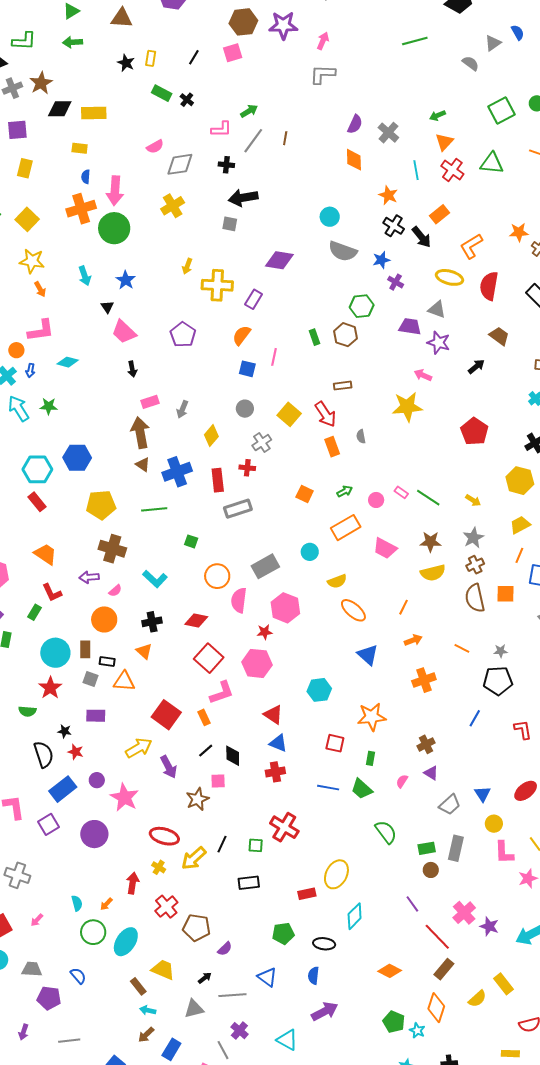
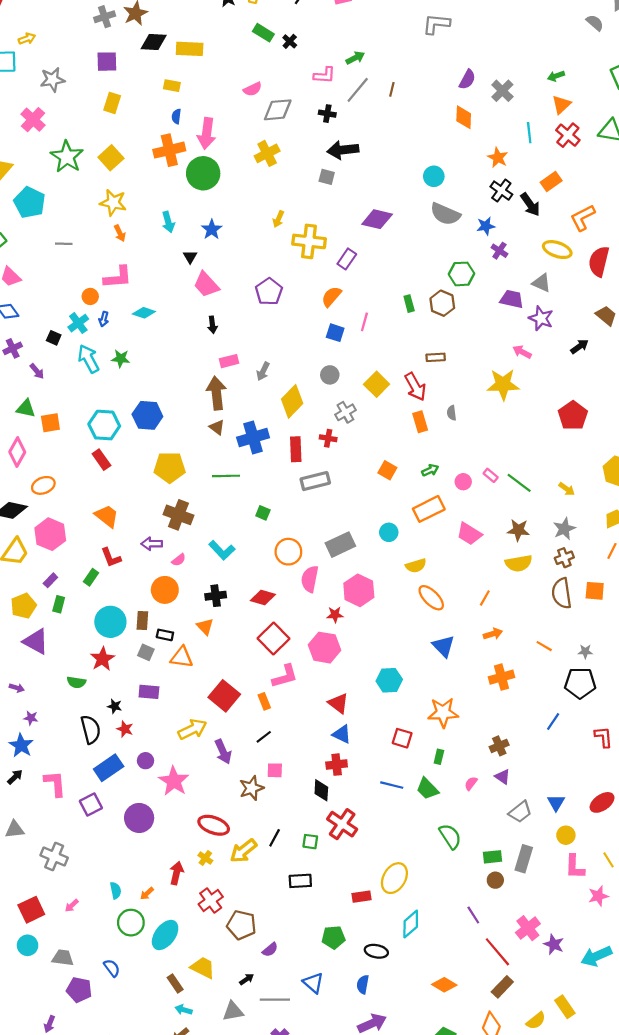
yellow diamond: (211, 436) -> (292, 401), size x1.4
black diamond: (233, 756) -> (321, 790), moved

